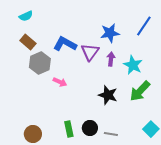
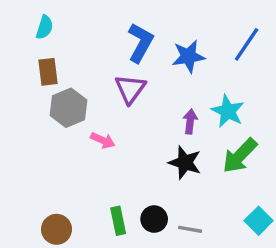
cyan semicircle: (26, 16) -> (45, 27), turned -48
brown rectangle: (28, 42) -> (48, 72), turned 42
blue L-shape: (65, 44) -> (140, 43), moved, turned 90
purple triangle: (90, 52) -> (130, 89), moved
purple arrow: (111, 59) -> (190, 121), moved

